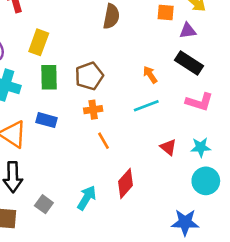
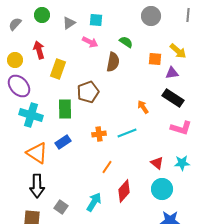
yellow rectangle: (39, 42) -> (58, 69), moved
brown pentagon: (89, 76) -> (88, 92), moved
cyan line: (146, 106) -> (127, 133), moved
blue rectangle: (46, 120) -> (63, 142), turned -49
orange line: (103, 141) -> (107, 167), moved, turned 64
cyan circle: (206, 181) -> (162, 189), moved

